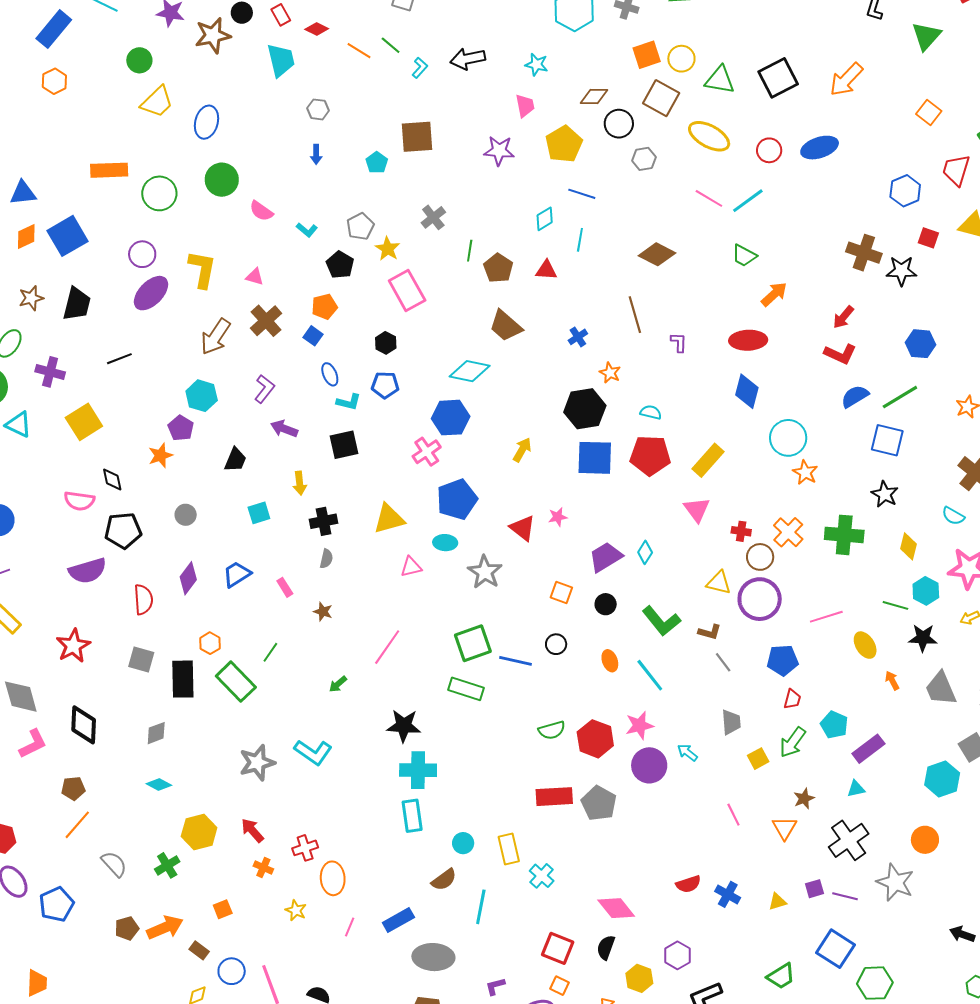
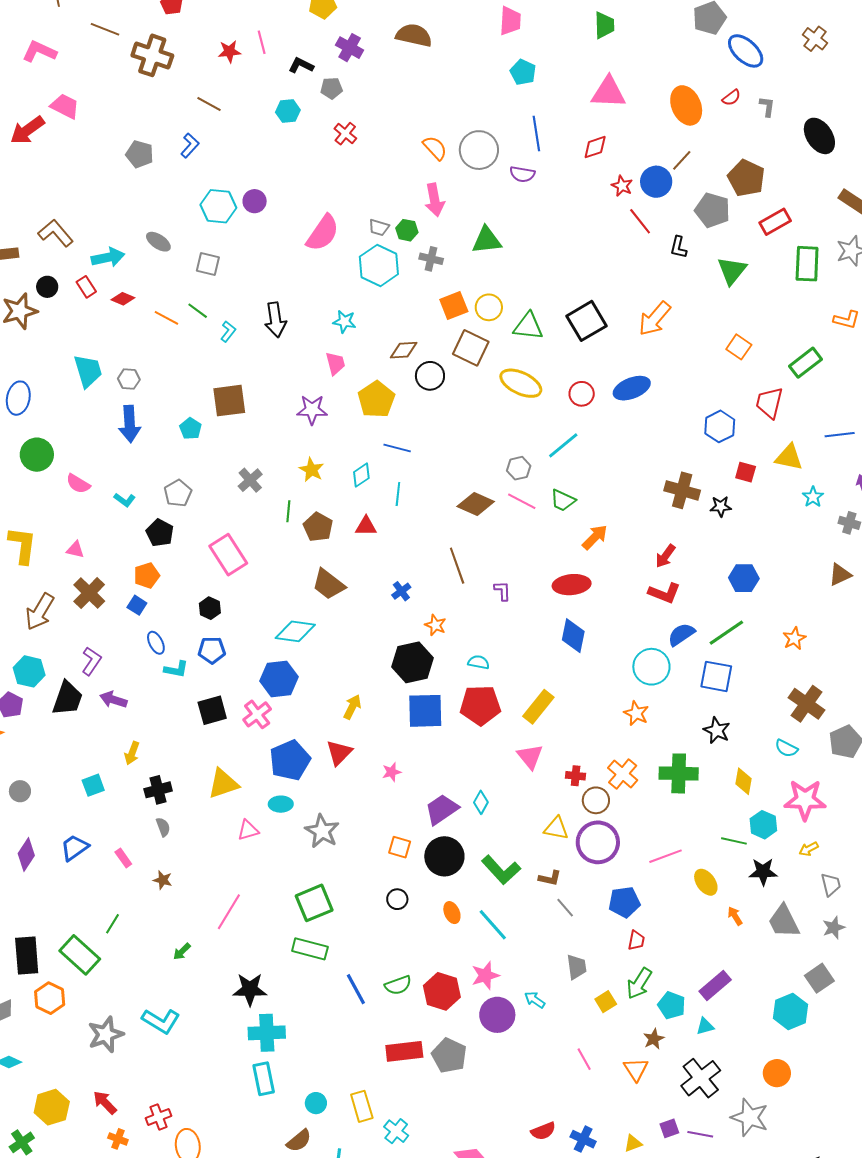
black arrow: (468, 59) -> (275, 320), turned -84
cyan trapezoid: (281, 60) -> (88, 371), moved
blue arrow: (316, 154) -> (130, 424), size x1.8
gray hexagon: (644, 159) -> (519, 468), moved
pink line: (709, 198) -> (522, 501), moved
yellow star: (388, 249) -> (311, 470), moved
black star: (901, 271) -> (721, 506), size x0.7
cyan circle: (788, 438) -> (651, 667), moved
black square: (344, 445) -> (212, 710), moved
black trapezoid: (235, 460) -> (67, 698), moved, size x1.4
yellow arrow: (300, 483) -> (132, 753), turned 30
red triangle: (523, 528) -> (339, 753), moved, turned 40
gray semicircle: (326, 559) -> (163, 827), turned -30
black circle: (606, 604) -> (444, 856), size x1.8
orange hexagon: (210, 643) -> (50, 998), moved, size x1.4
blue line: (516, 661) -> (356, 989), moved, turned 52
cyan pentagon: (834, 725) -> (672, 1005), moved

